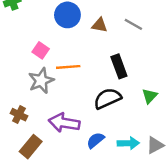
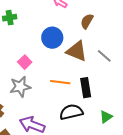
brown triangle: (100, 25) -> (77, 51), size x1.6
orange line: (68, 67) -> (60, 82), moved

